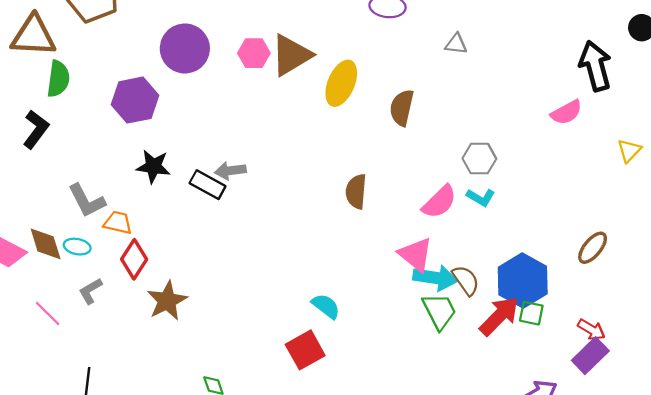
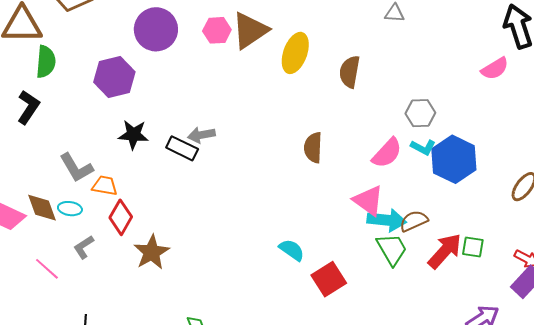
brown semicircle: (466, 280) -> (414, 221), turned -76
blue hexagon: (523, 281) -> (454, 159), moved
red square: (305, 350) -> (329, 279), moved

